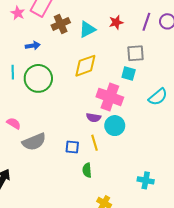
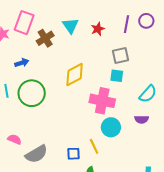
cyan triangle: (87, 29) -> (70, 26), moved, turned -30
purple semicircle: (94, 118) -> (141, 119), moved

